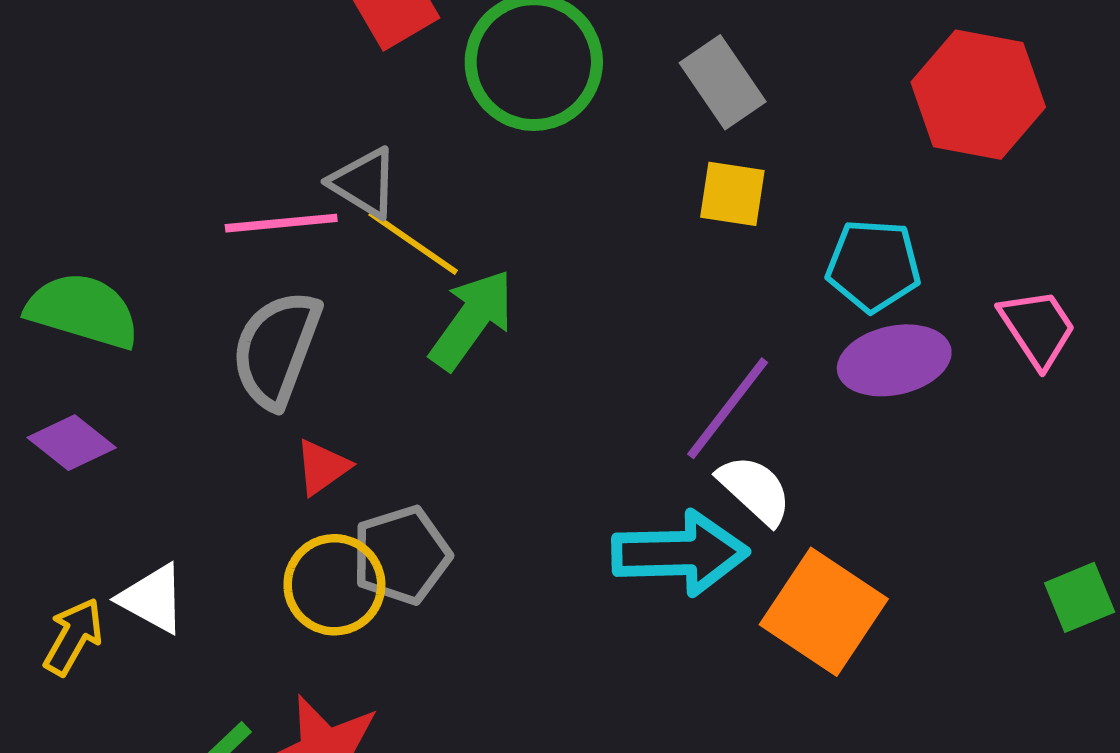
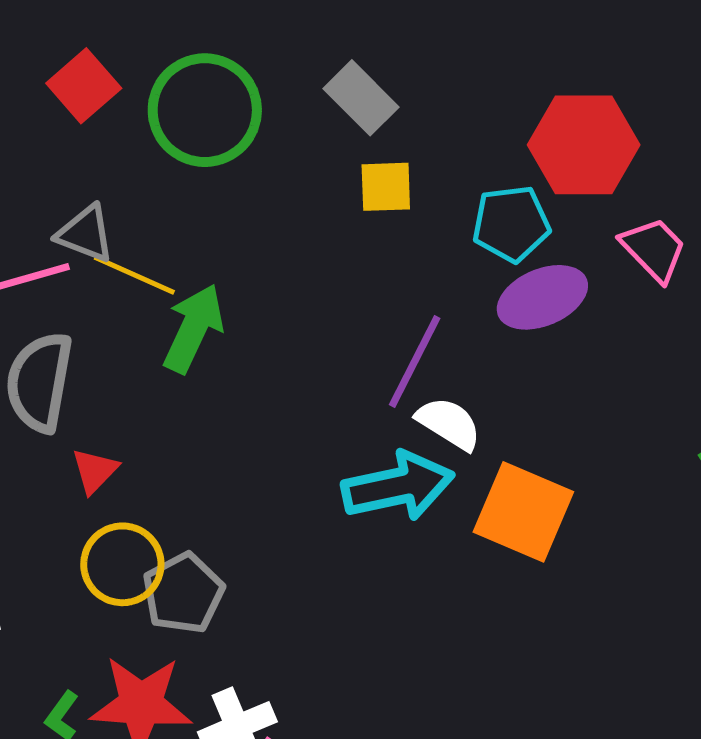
red hexagon: (978, 95) -> (584, 145), moved
gray pentagon: (401, 555) -> (183, 593), moved

